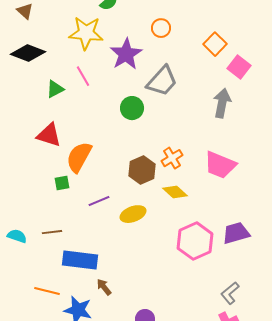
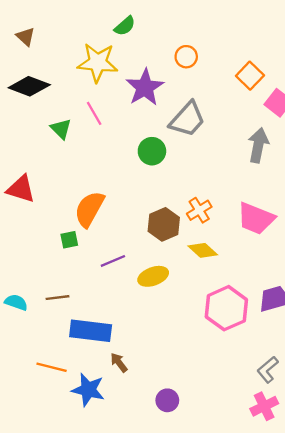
green triangle: (55, 89) -> (61, 129), turned -48
red triangle: (49, 135) -> (21, 189), moved

